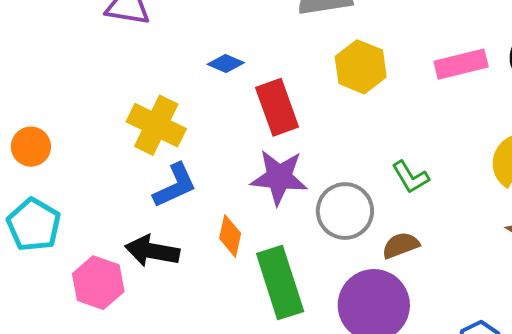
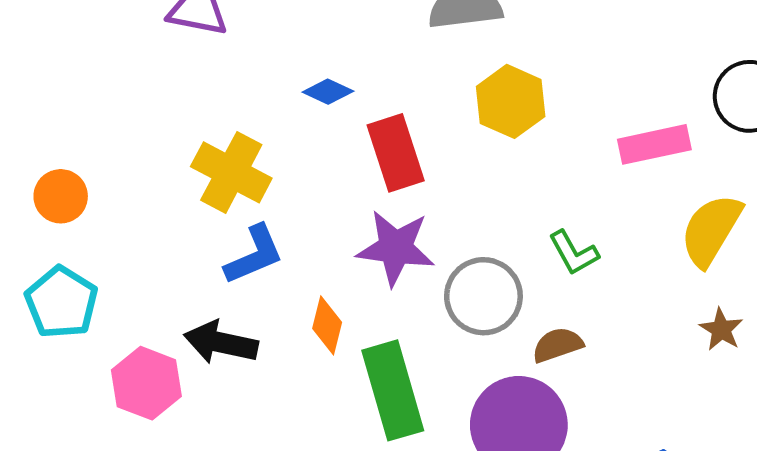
pink rectangle: (461, 64) -> (654, 144), moved

